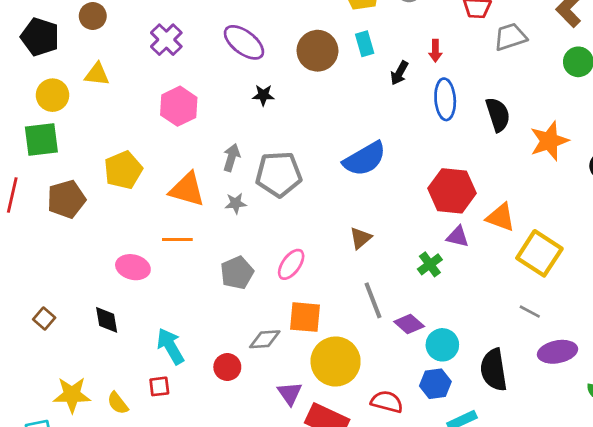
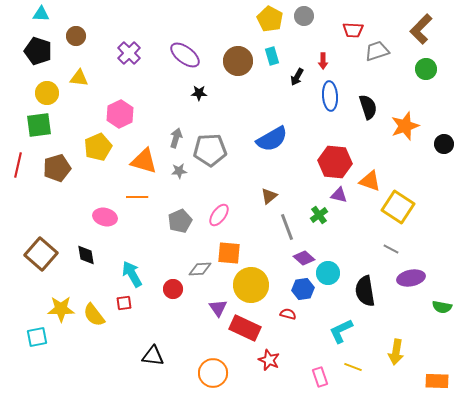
pink hexagon: (179, 106) -> (120, 114), moved
gray line: (373, 300) -> (287, 227), moved
brown square: (44, 318) -> (41, 254), size x2.0
blue hexagon: (435, 384) -> (303, 289), moved
red semicircle: (387, 402) -> (288, 314), size x0.7
yellow semicircle: (118, 403) -> (94, 315), size x1.4

